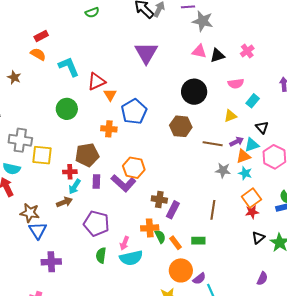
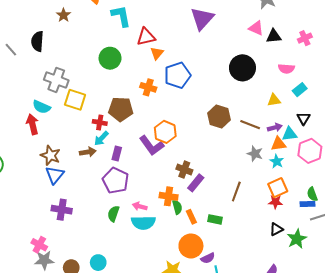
brown hexagon: (181, 126) -> (219, 116), moved
purple rectangle: (96, 182) -> (117, 153), moved
pink arrow: (124, 243) -> (140, 206), turned 72

